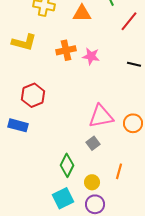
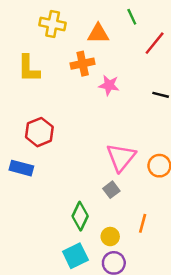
yellow L-shape: (24, 42) -> (29, 68), turned 75
orange cross: (66, 50) -> (83, 64), moved
pink triangle: (101, 116) -> (121, 157), turned -40

